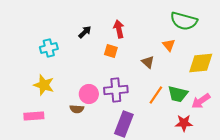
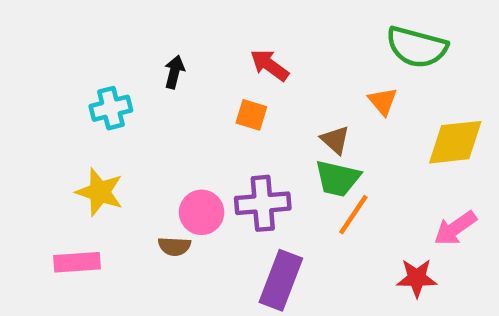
red arrow: (119, 29) -> (270, 65), turned -42
black arrow: (85, 32) -> (174, 72), moved, turned -32
green trapezoid: (178, 94) -> (337, 178), moved

